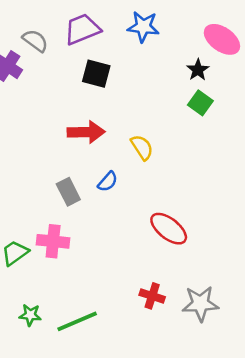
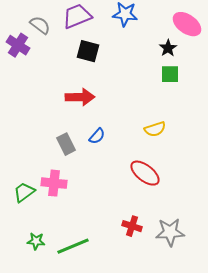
green square: (200, 103) -> (170, 74), turned -36
yellow semicircle: (142, 147) -> (155, 129), moved, turned 105

